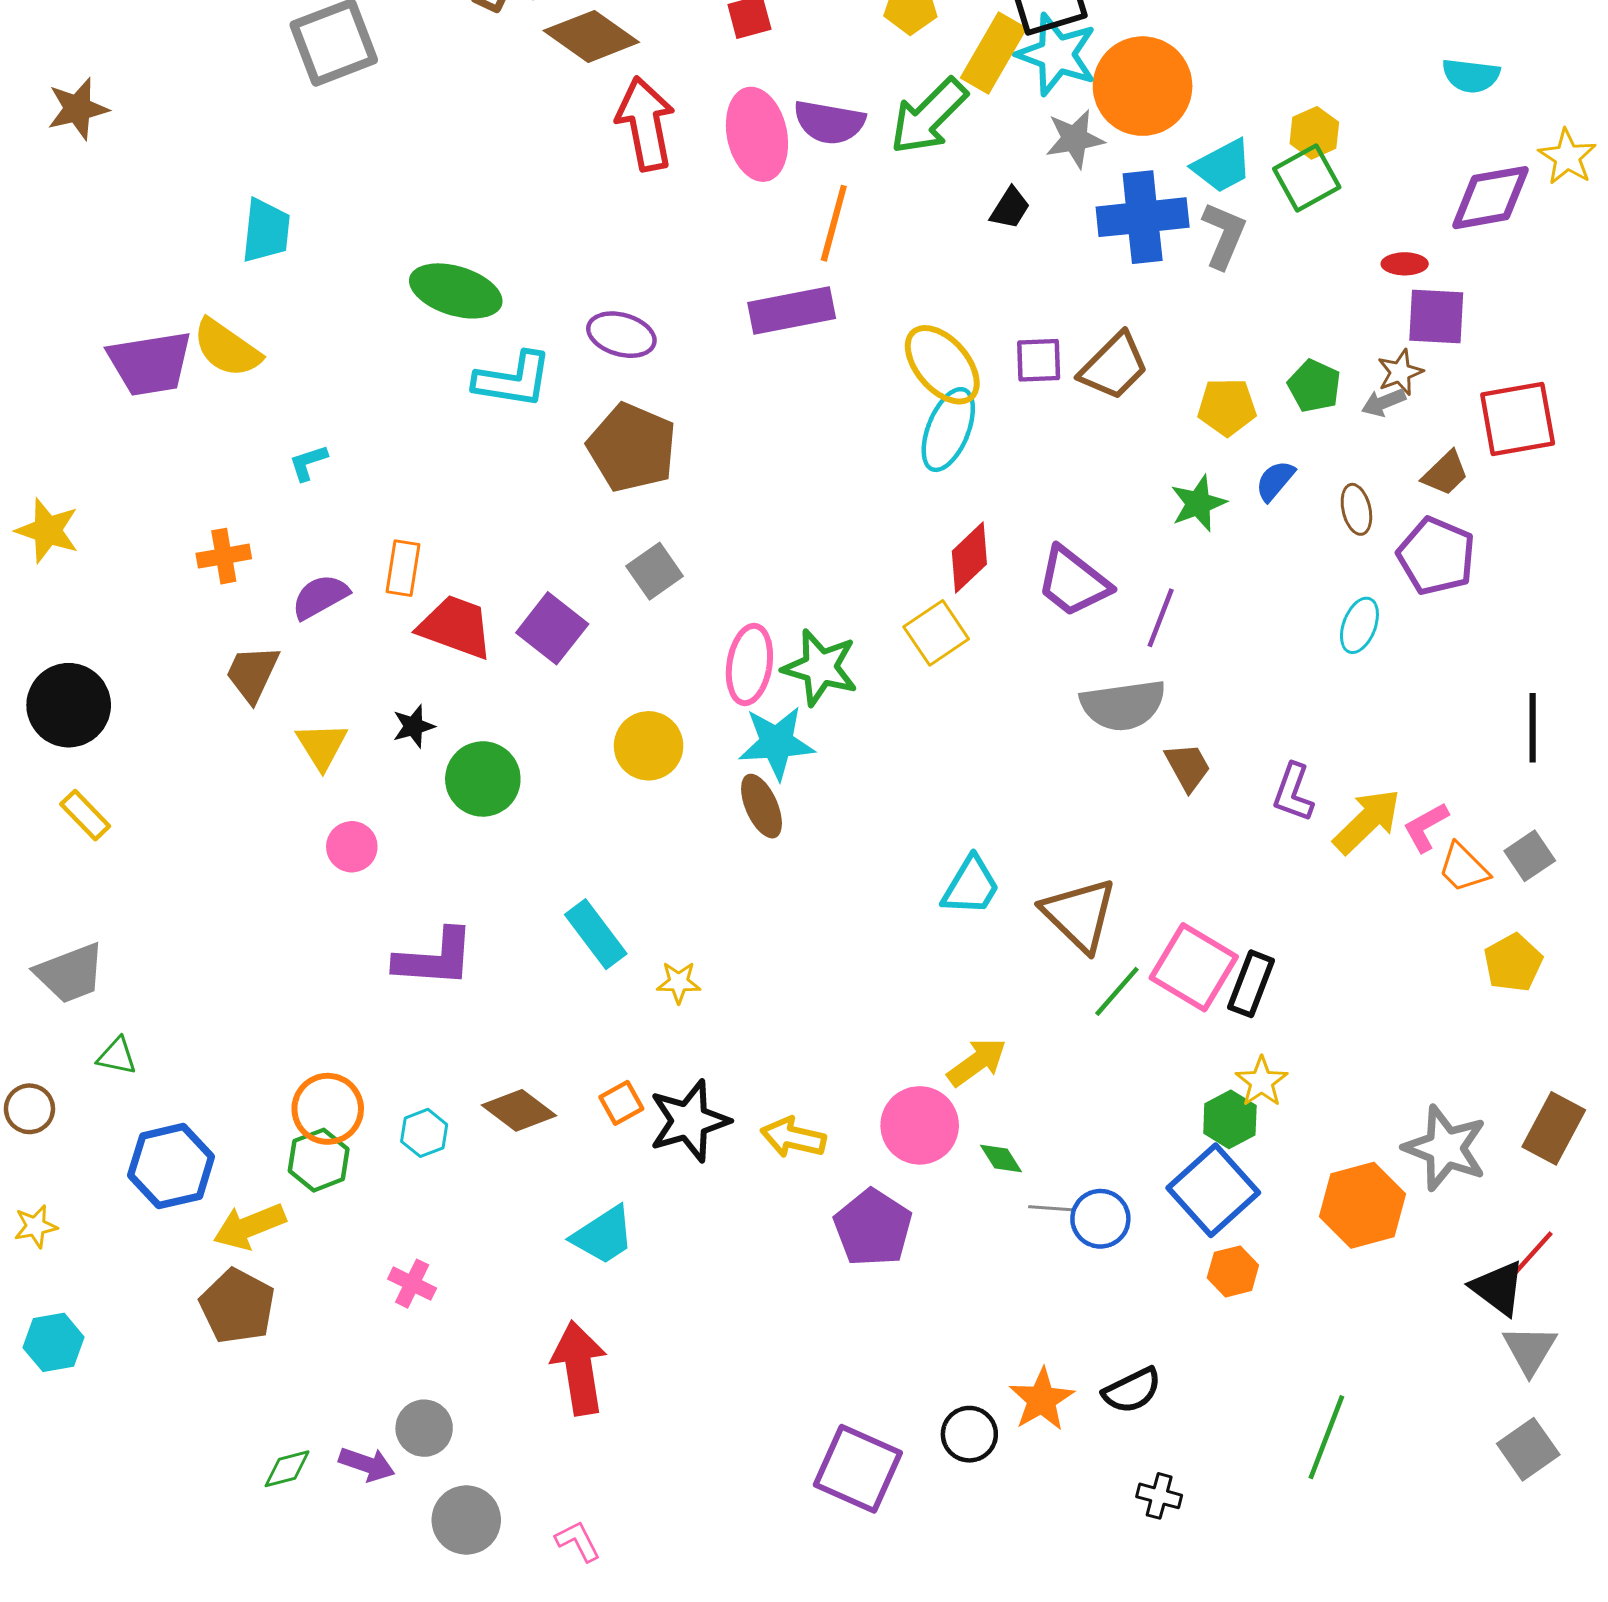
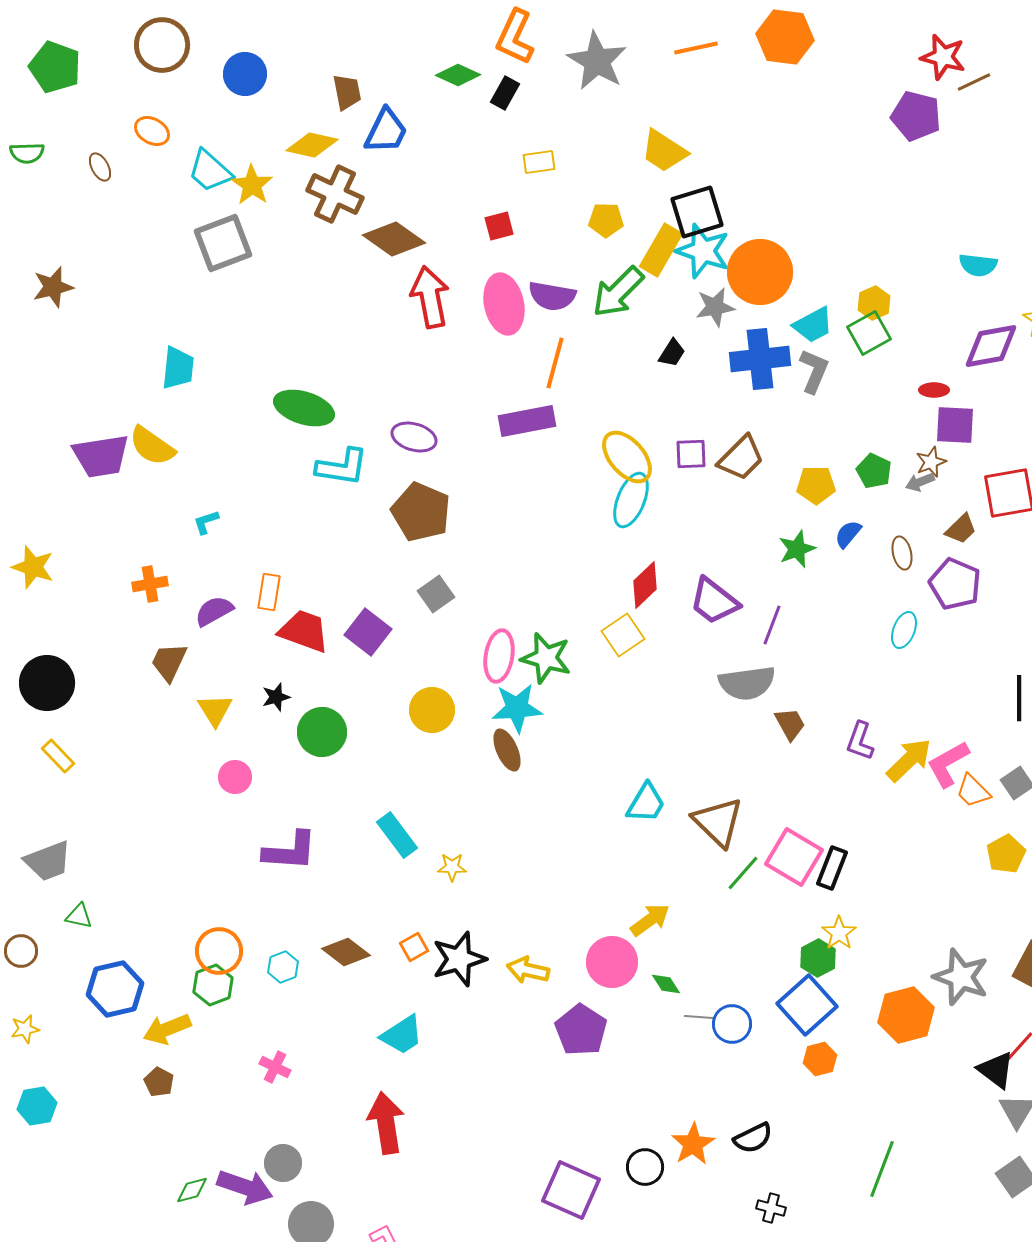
pink L-shape: (1426, 827) -> (948, 764), size x1.4
brown pentagon: (237, 1306) -> (159, 1082), size x0.6
purple arrow: (367, 1464) -> (245, 1187), size x1.5

